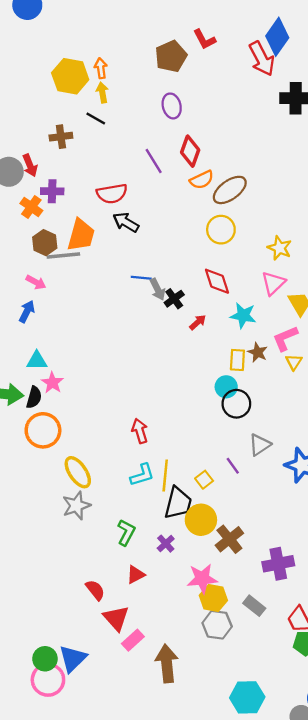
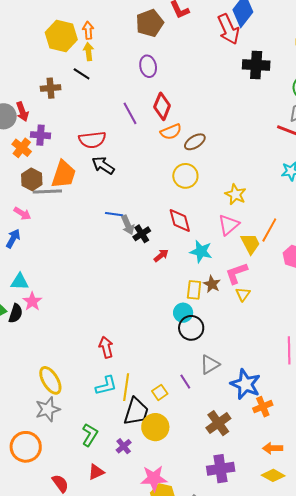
brown ellipse: (230, 190) -> (195, 142), size x0.7
orange circle: (43, 430) -> (26, 447), moved
brown cross: (229, 539) -> (218, 423), moved

